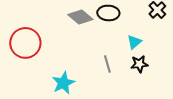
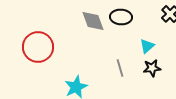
gray diamond: (80, 17) -> (93, 21), turned 30

